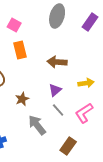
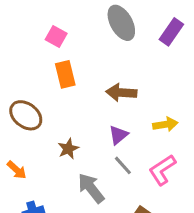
gray ellipse: (57, 16) -> (121, 23), turned -45

